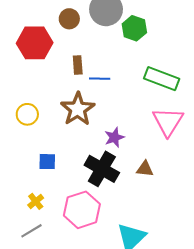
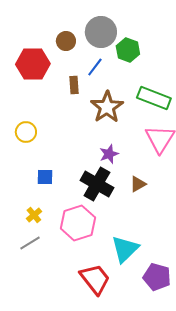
blue line: (100, 79) -> (95, 67), moved, turned -54
brown star: (78, 109) -> (107, 107), moved
brown triangle: (145, 169) -> (138, 184), turned -36

